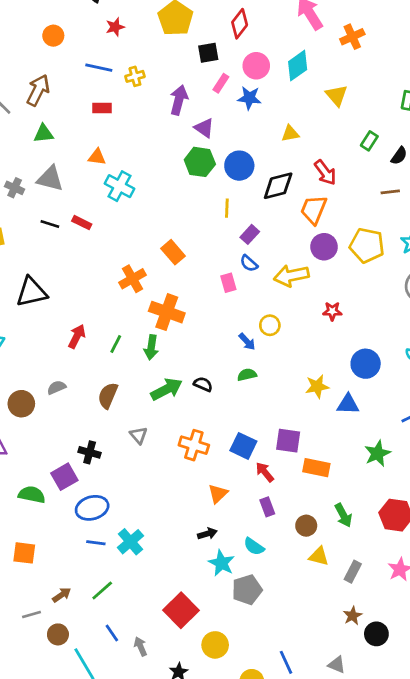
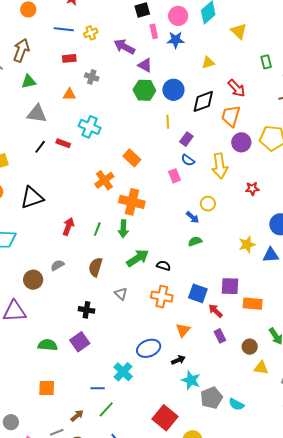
pink rectangle: (221, 83) -> (154, 31), turned -40
purple arrow: (179, 100) -> (124, 47), turned -70
green rectangle: (369, 141) -> (266, 62), turned -40
cyan cross: (120, 186) -> (90, 127), moved
gray cross: (15, 188) -> (92, 77), moved
black line: (50, 224) -> (40, 147), turned -64
yellow arrow: (291, 276) -> (220, 166), turned -80
black semicircle: (203, 384) -> (163, 266), moved
purple square: (64, 477) -> (80, 342), moved
blue ellipse: (92, 508) -> (149, 348), moved
blue line: (96, 543) -> (98, 388), moved
cyan semicircle: (254, 547) -> (236, 404), moved

